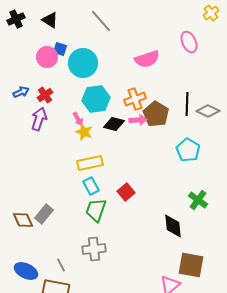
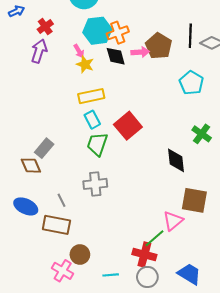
blue arrow: (21, 92) -> (17, 11), moved
orange cross: (135, 99) -> (118, 33), moved
black diamond: (114, 124) -> (116, 56), turned 60
red square: (126, 192) -> (128, 126), size x1.5
brown diamond: (23, 220) -> (31, 166), moved

